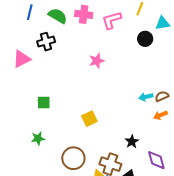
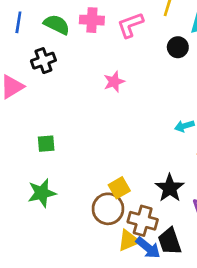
yellow square: (89, 119) -> (119, 188), moved
green star: (38, 138) -> (42, 193), size x1.5
black star: (132, 142) -> (170, 188), size x1.5
brown circle: (73, 158) -> (108, 209), moved

